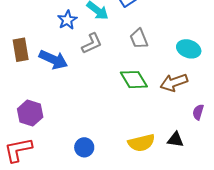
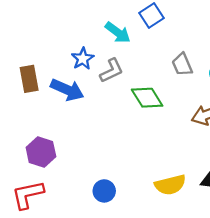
blue star: (67, 20) -> (83, 59), moved
gray trapezoid: (139, 39) -> (182, 65), moved
green diamond: (134, 80) -> (147, 98), moved

